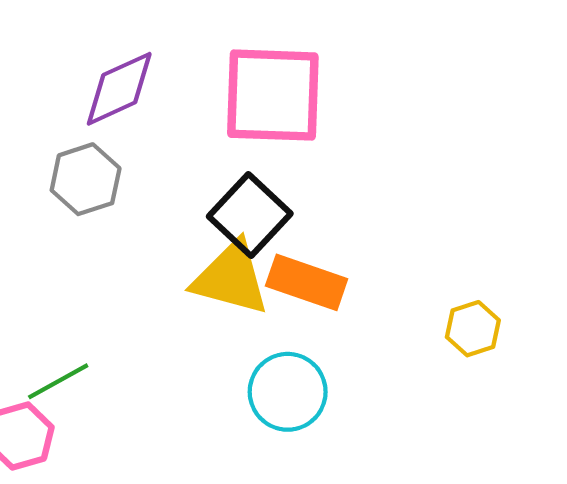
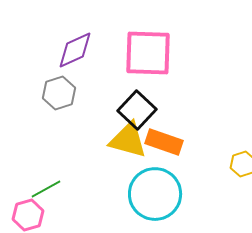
cyan circle: (288, 392) -> (155, 194), size x1.4

